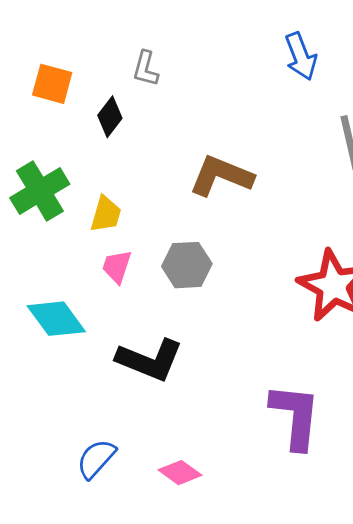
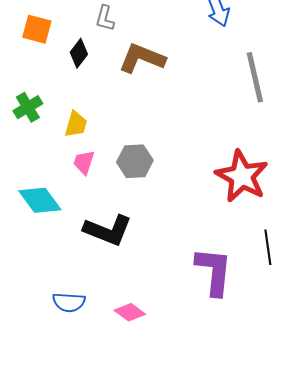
brown L-shape: (221, 176) -> (142, 58), moved
green cross: (40, 191) -> (28, 107), size x0.7
blue semicircle: (96, 459) -> (69, 302), turned -128

